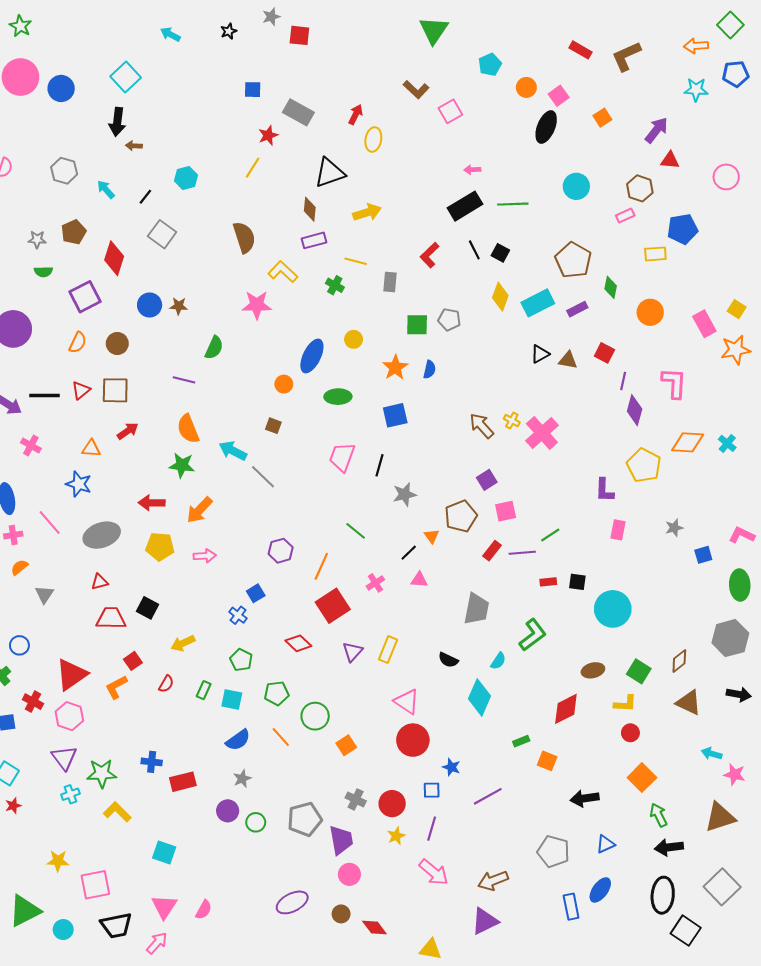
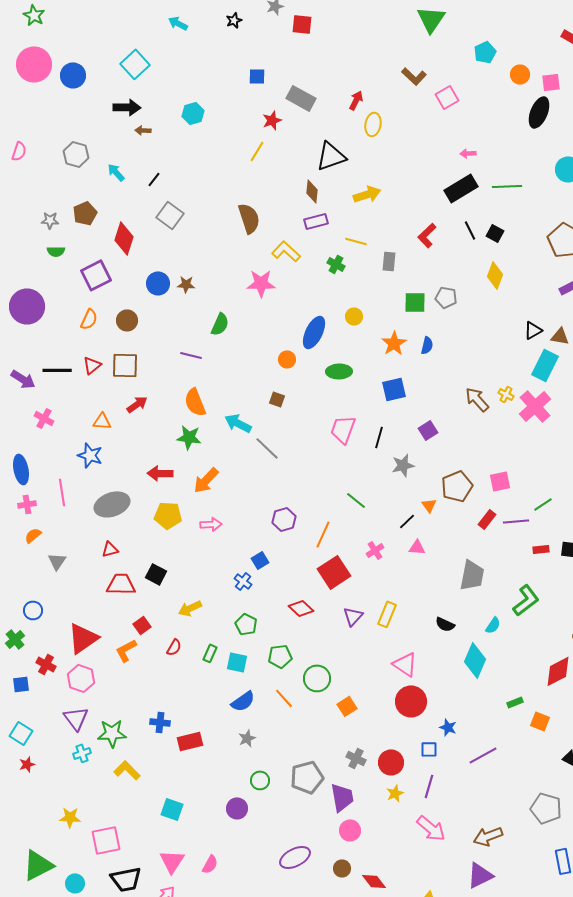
pink square: (559, 96) -> (551, 82), turned 30
black arrow: (117, 122) -> (127, 107), turned -96
cyan hexagon: (186, 178) -> (193, 113), moved
cyan rectangle: (538, 303) -> (545, 365), moved, turned -36
purple square: (487, 480) -> (428, 430), moved
pink line: (50, 523) -> (62, 492), turned 32
purple circle: (228, 811) -> (237, 808), moved

